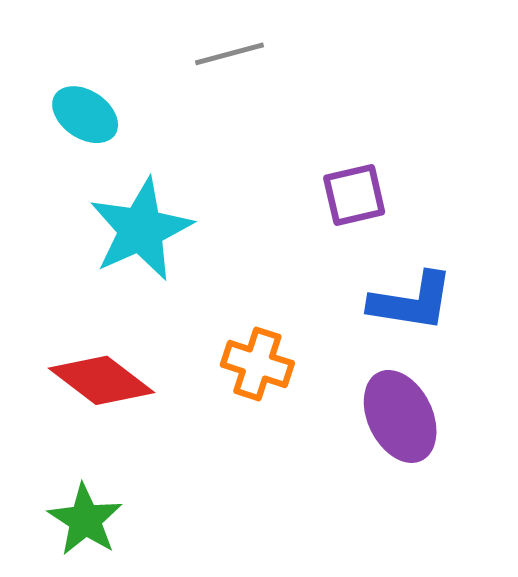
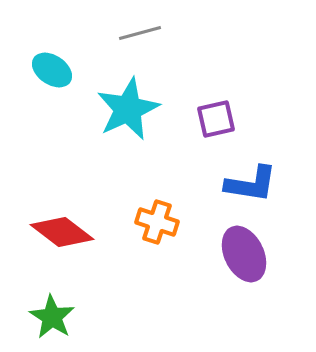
cyan star: (141, 229) -> (128, 109), moved

